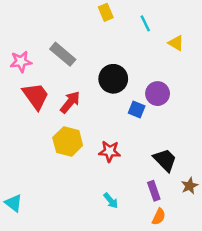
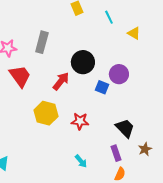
gray rectangle: (63, 54) -> (42, 42), turned 65
red arrow: (70, 102) -> (61, 81), moved

